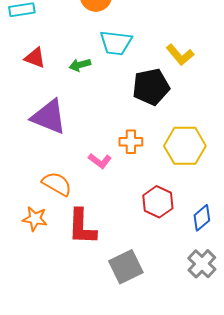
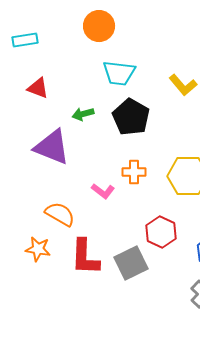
green arrow: (80, 65) -> (83, 114), moved
black pentagon: (151, 87) -> (131, 117), moved, turned -30
gray square: (126, 267) -> (131, 263), moved

